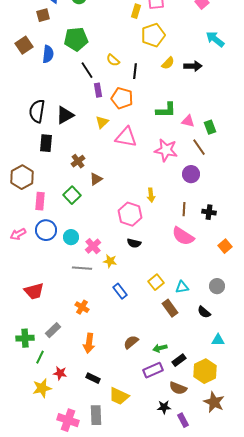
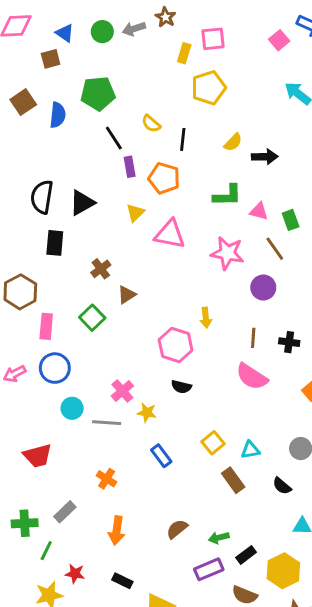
yellow semicircle: (168, 63) -> (233, 142), moved
black arrow: (193, 66) -> (265, 157), moved
cyan circle: (71, 237) -> (72, 408), moved

